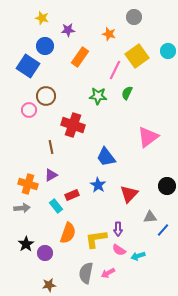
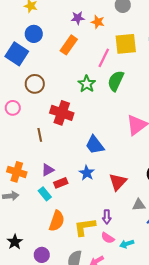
purple star: (68, 30) -> (78, 18), moved
yellow square: (137, 56) -> (126, 44), turned 30
green semicircle: (127, 93) -> (116, 81), size x1.5
green star: (98, 96) -> (87, 84), turned 30
pink circle: (29, 110) -> (13, 108), moved
purple triangle: (51, 175) -> (48, 170), moved
black star: (26, 244) -> (15, 242), moved
purple circle: (45, 253) -> (42, 255), moved

